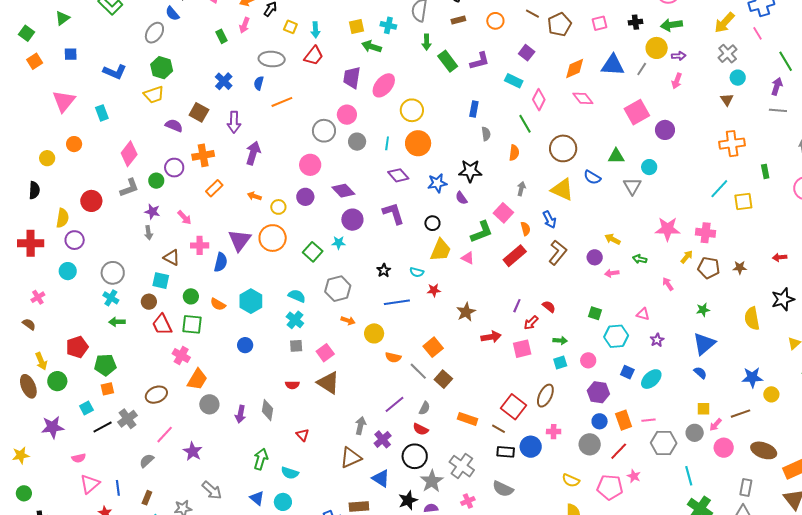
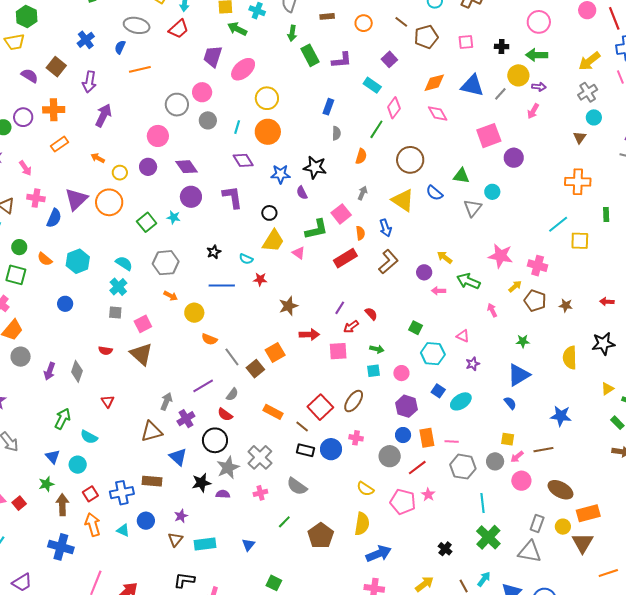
green line: (525, 124) -> (376, 129), turned 54
green arrow: (640, 259) -> (468, 281), size x1.6
orange square: (433, 347) -> (275, 352), moved
yellow circle: (771, 394) -> (563, 527), moved

